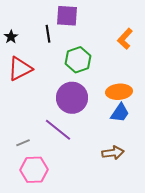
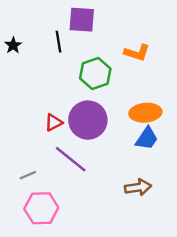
orange L-shape: (125, 39) -> (137, 53), moved, turned -115
red triangle: (20, 69) -> (54, 122), moved, size x0.6

